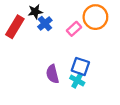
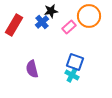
black star: (35, 12) -> (51, 11), moved
purple semicircle: (52, 74) -> (32, 69), moved

